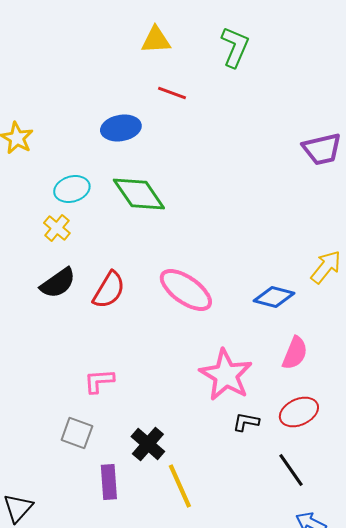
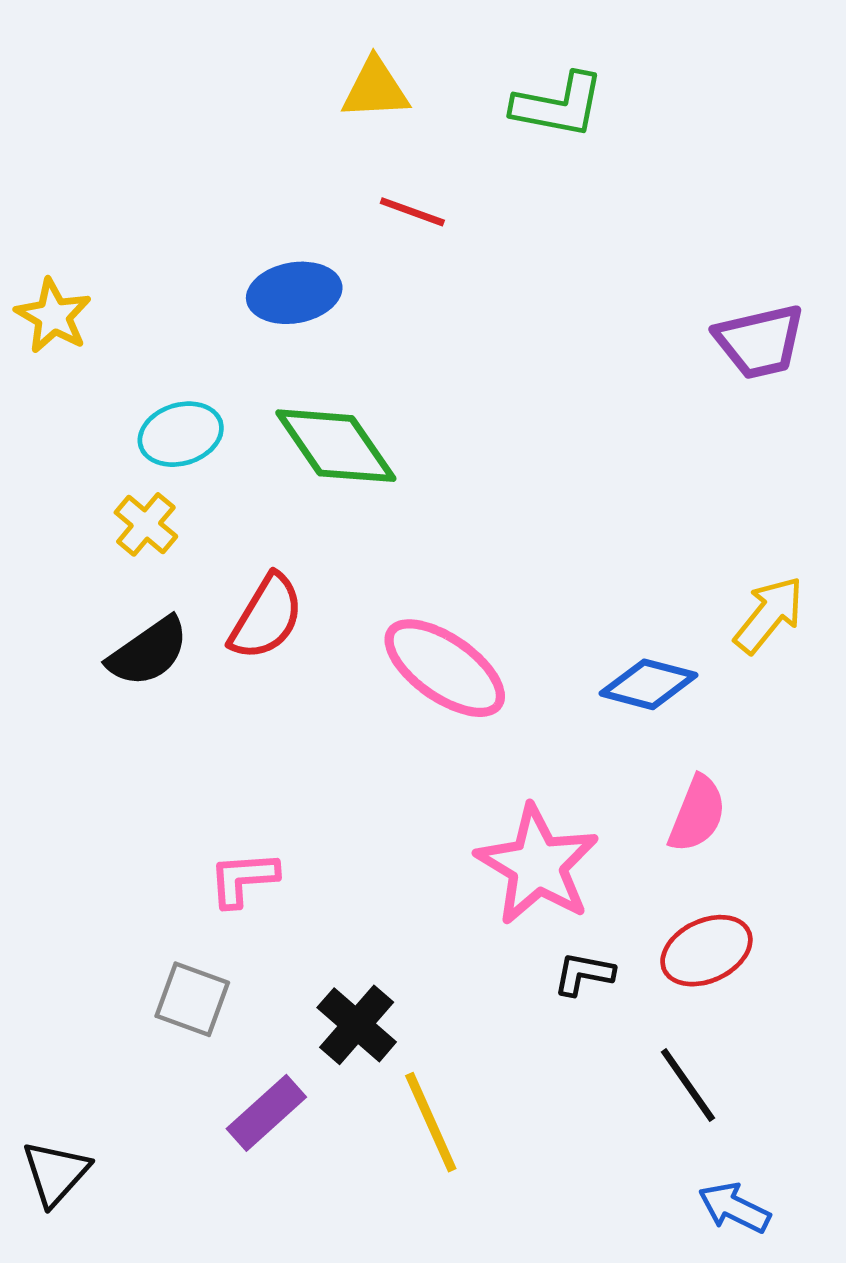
green L-shape: (235, 47) -> (558, 105), turned 78
red semicircle: (109, 290) -> (266, 617), moved
purple rectangle: (109, 482) -> (266, 1113), turned 52

